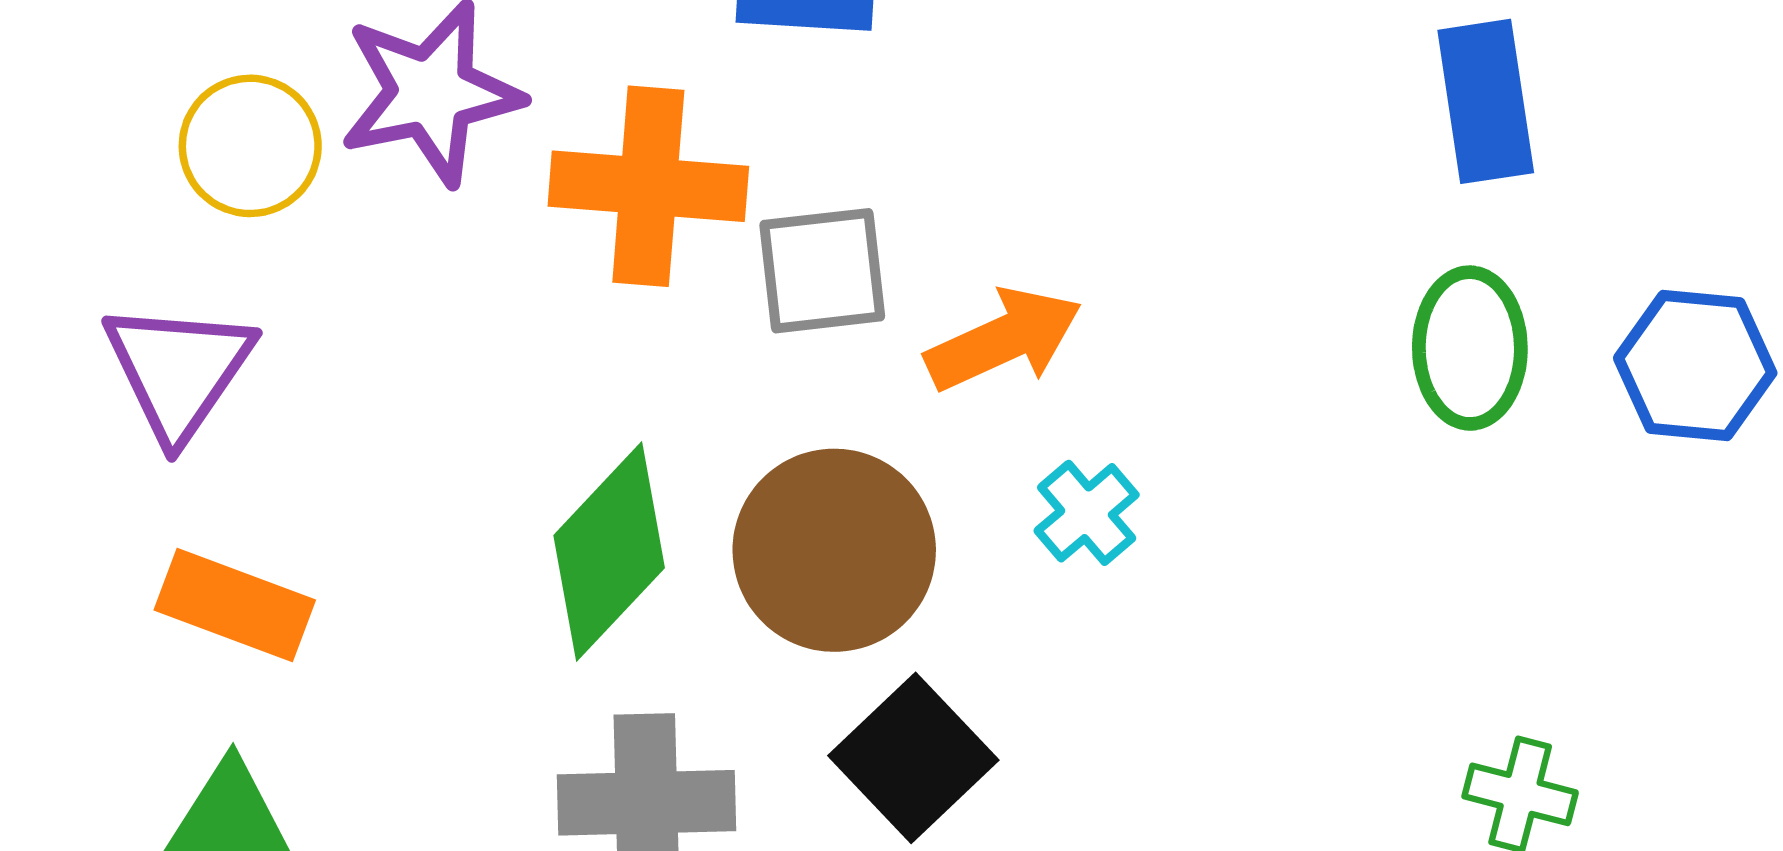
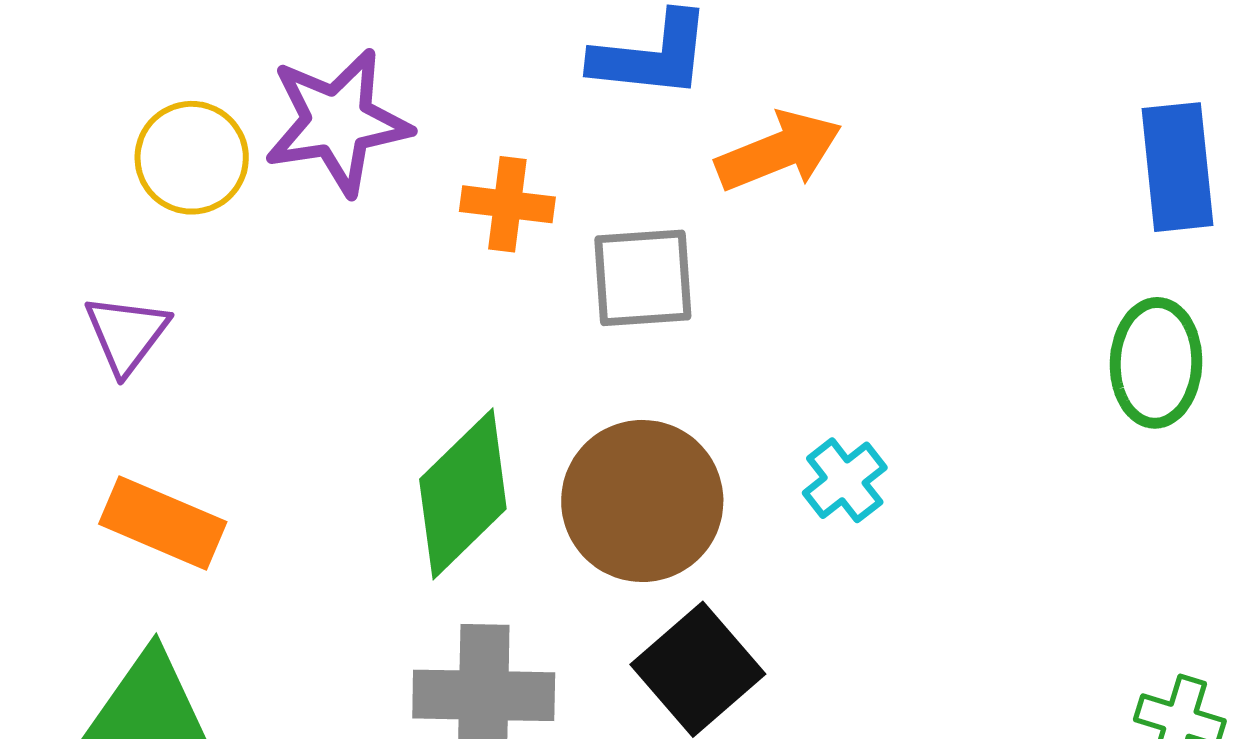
orange cross: (648, 186) -> (507, 204), size x0.6
orange arrow: (1004, 339) -> (779, 151), moved
purple triangle: (179, 370) -> (126, 334), size x0.7

